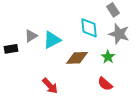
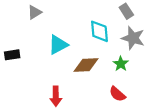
gray triangle: (31, 36) -> (35, 12), moved
red arrow: (50, 86) -> (56, 96), turned 42

